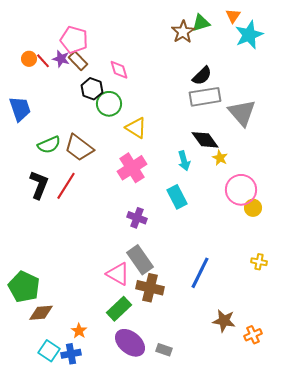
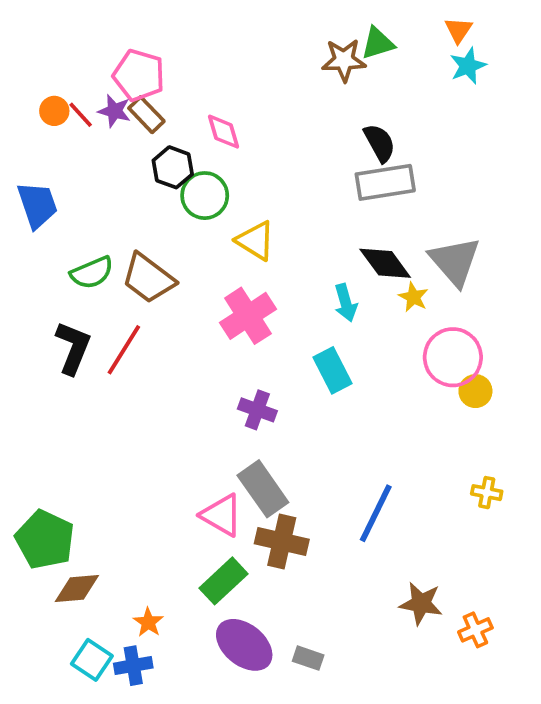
orange triangle: (233, 16) -> (459, 30), moved
brown star: (183, 32) -> (344, 60), turned 30
cyan star: (249, 35) -> (468, 66), size x0.7
black semicircle: (202, 76) -> (380, 143), turned -75
gray triangle: (242, 113) -> (455, 261), moved

